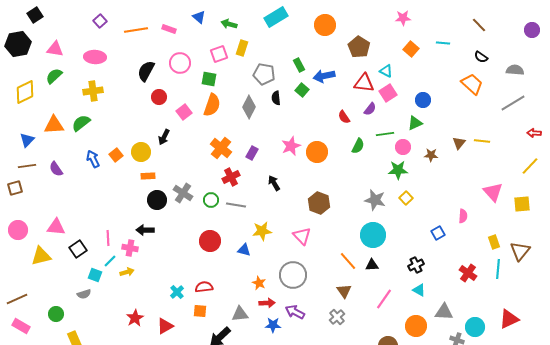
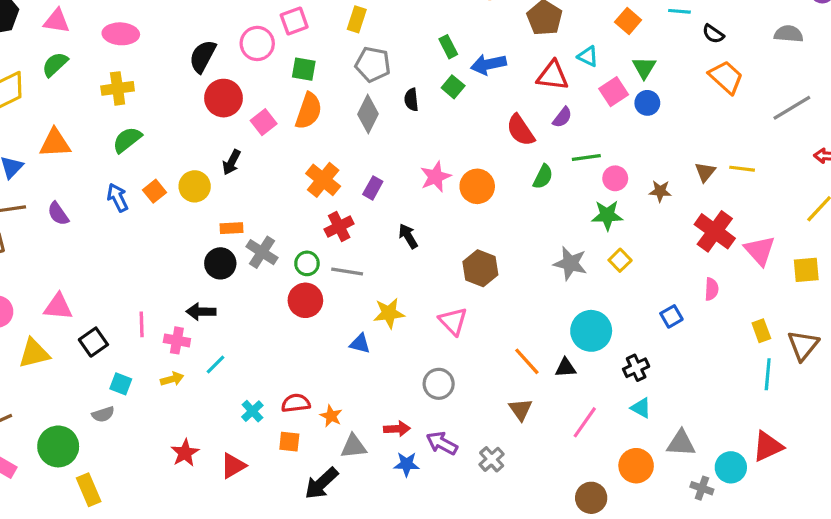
pink square: (219, 54) -> (294, 21), moved
black semicircle: (481, 57) -> (713, 34), moved
gray semicircle: (515, 70) -> (789, 34), moved
gray pentagon: (264, 74) -> (373, 64), moved
pink square: (388, 93) -> (614, 92), moved
red circle: (159, 97) -> (224, 98), size x1.5
red semicircle: (344, 117) -> (521, 130), size x1.5
green semicircle: (81, 123) -> (127, 140), moved
green triangle: (415, 123) -> (644, 68), moved, turned -35
orange rectangle: (148, 176) -> (232, 228), moved
cyan circle: (373, 235) -> (591, 331), moved
red circle: (210, 241) -> (305, 300), moved
cyan line: (110, 261) -> (215, 365), moved
red cross: (468, 273) -> (715, 231), moved, size x1.4
gray circle: (293, 275) -> (439, 384), size x0.7
orange star: (259, 283) -> (331, 416), moved
green circle: (56, 314) -> (58, 446), size x1.6
gray cross: (337, 317) -> (492, 459), moved
red triangle: (509, 319) -> (768, 446), moved

